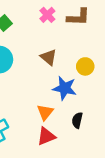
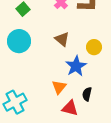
blue star: (65, 88) -> (76, 66), turned 30
red triangle: (46, 136) -> (70, 108), moved, turned 36

